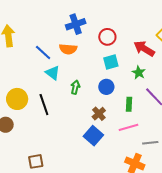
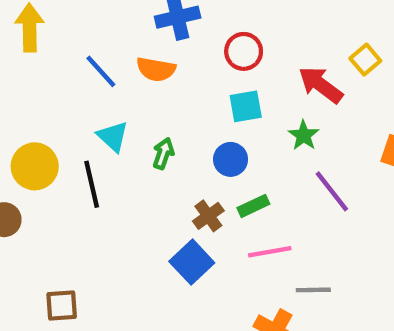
cyan triangle: (53, 73) -> (113, 136), moved
green rectangle: (129, 104) -> (253, 206), moved, turned 56

